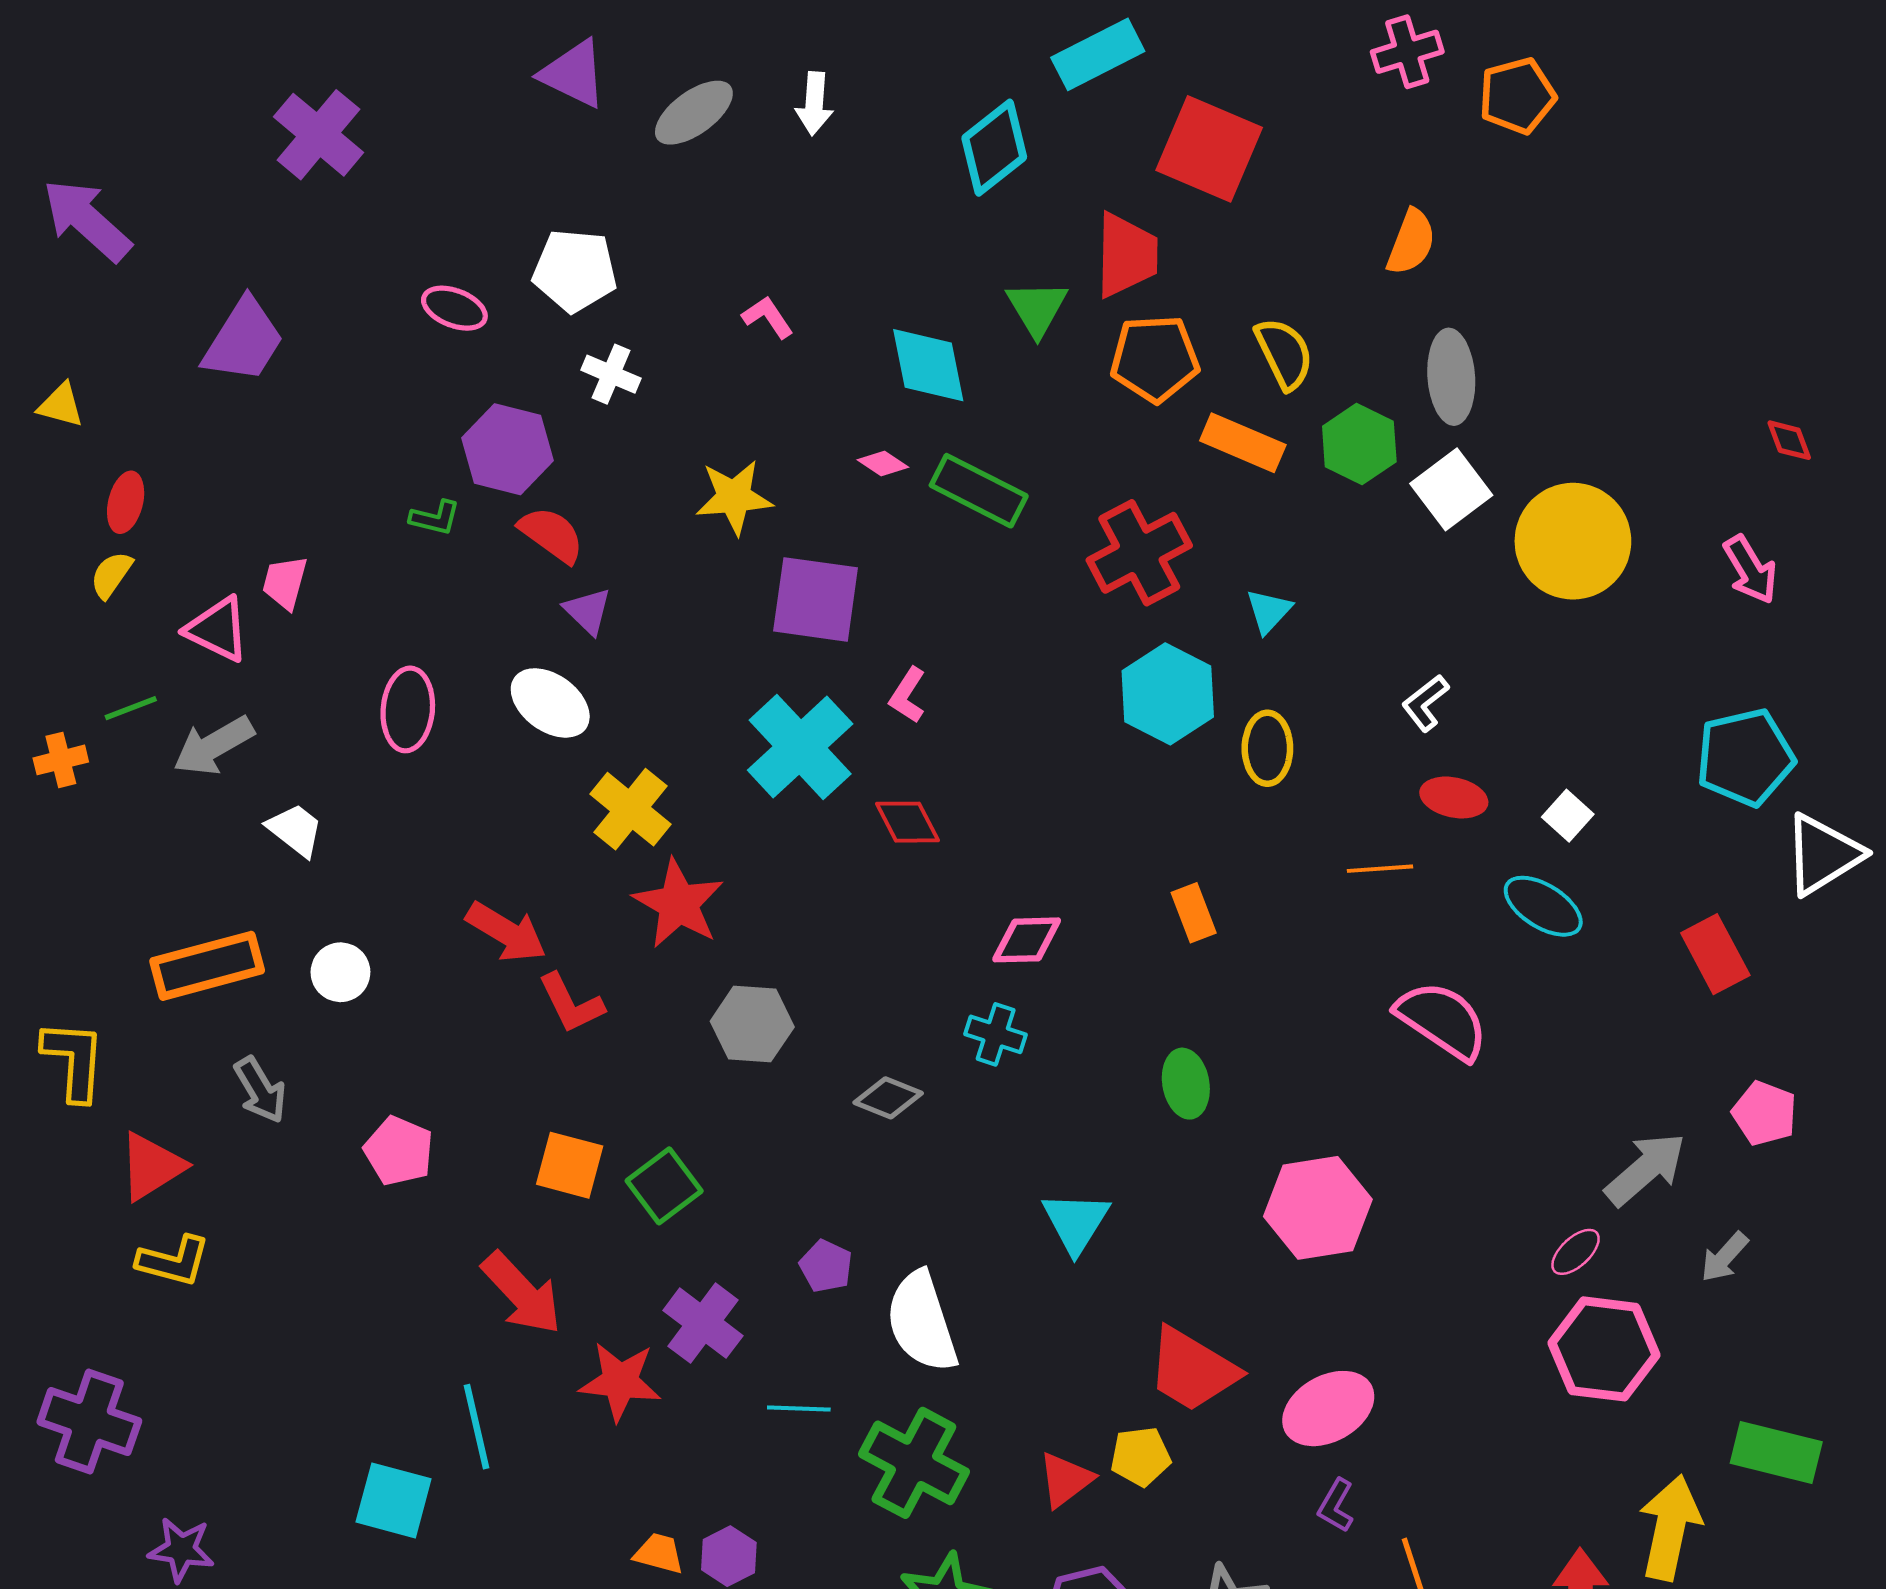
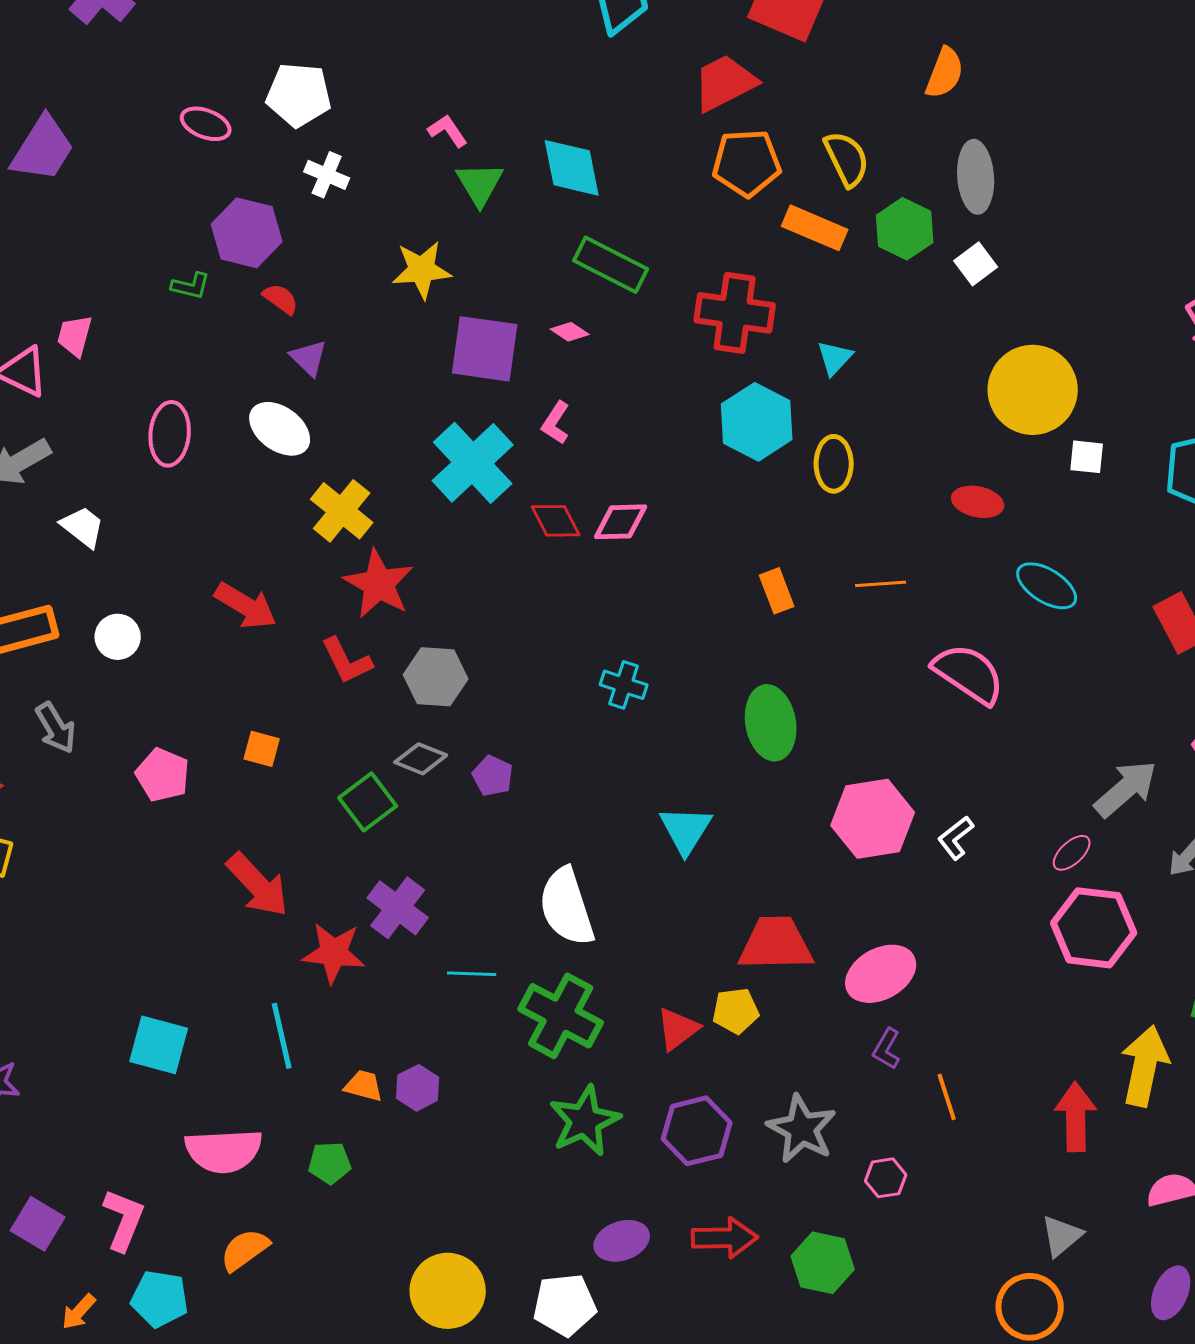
red trapezoid: (1126, 255) -> (725, 83), turned -118
green triangle: (1037, 308) -> (480, 184), moved
pink diamond: (883, 463) -> (570, 332), moved
white square: (1451, 489) -> (976, 264), size x0.7
red semicircle: (552, 535) -> (281, 299), size x0.7
yellow circle: (1573, 541) -> (1033, 390), moved
red cross: (1139, 553) -> (735, 313), turned 36
white L-shape: (1425, 703) -> (956, 838), moved
white square: (1568, 816) -> (1087, 457), moved, turned -36
orange line: (1380, 869) -> (881, 584), moved
pink diamond: (1027, 940) -> (621, 522), moved
red L-shape: (571, 1003) -> (347, 661), moved
green ellipse: (1186, 1084) -> (771, 723), size x1.4
gray diamond: (888, 1098) -> (421, 759), moved
orange square: (570, 1165) -> (262, 749), moved, size x0.7
purple pentagon: (826, 1266) -> (493, 776), moved
red trapezoid: (1192, 1370) -> (776, 944), turned 148
cyan line: (476, 1427) -> (282, 1036), moved

